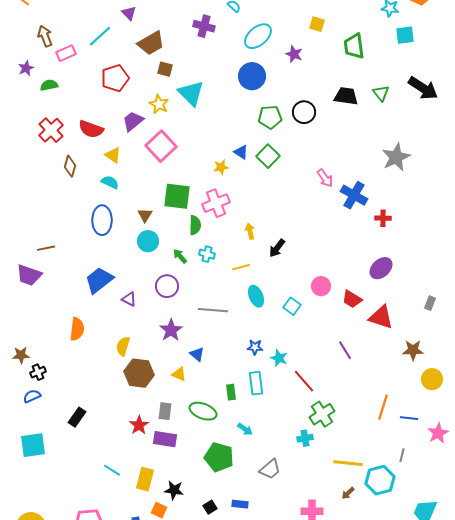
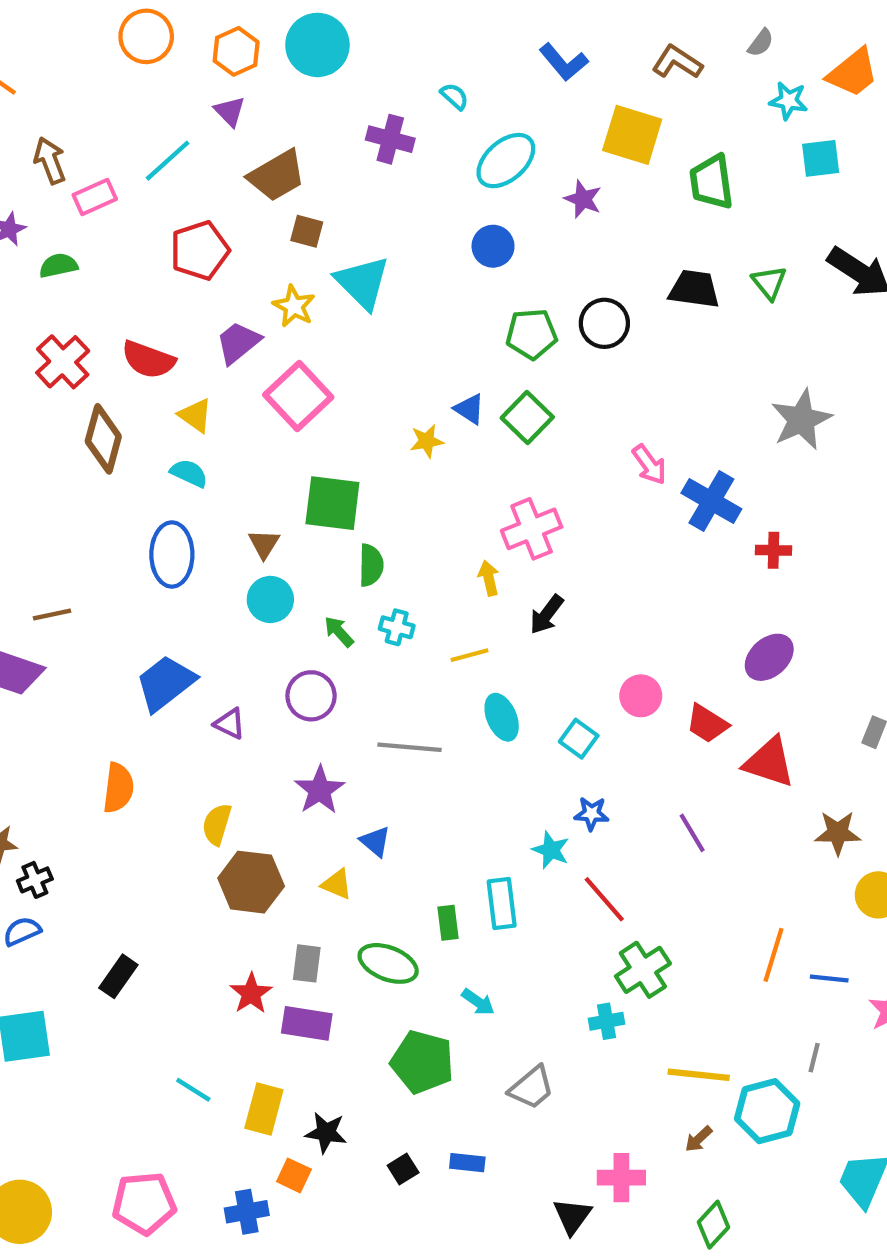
yellow square: (317, 24) -> (632, 135), size x1.8
blue circle: (252, 76) -> (493, 246), size x0.7
brown diamond: (70, 166) -> (103, 439), size x1.4
pink cross: (216, 203) -> (532, 529), moved
blue star: (255, 347) -> (592, 814), moved

